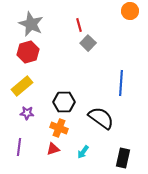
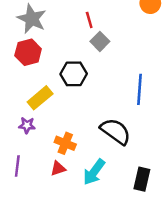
yellow rectangle: (22, 86) -> (40, 98), moved
black hexagon: (64, 102) -> (74, 74), moved
cyan arrow: (83, 152) -> (94, 172), size x1.6

